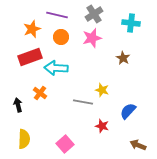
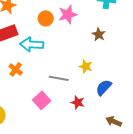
orange circle: (61, 37) -> (46, 18), moved
yellow star: (102, 90) -> (86, 66), moved
pink square: (65, 144) -> (42, 100), moved

